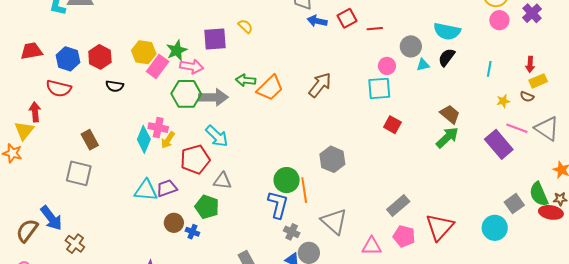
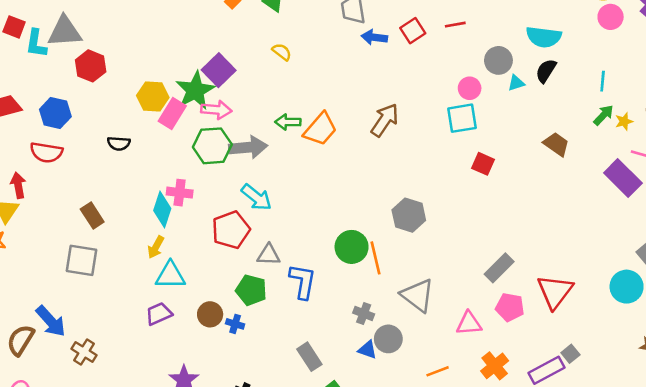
red line: (375, 29) -> (455, 25), moved
purple square: (215, 39) -> (219, 70), moved, turned -35
green star: (177, 50) -> (195, 90), size x1.4
red hexagon: (100, 57) -> (91, 66), moved
green arrow: (447, 137) -> (603, 115), moved, size x0.7
yellow arrow: (168, 140) -> (156, 247), moved
purple trapezoid: (167, 188) -> (159, 314), moved
blue L-shape: (278, 205) -> (303, 281), moved

